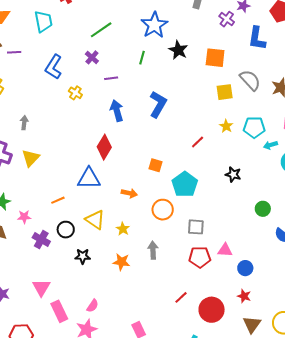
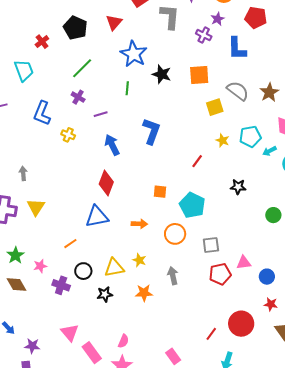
yellow triangle: (95, 220) -> (114, 268), moved, turned -35
red line: (181, 297) -> (211, 334), moved

